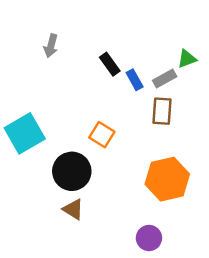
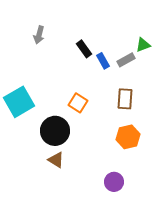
brown rectangle: (162, 111) -> (125, 99), moved
orange hexagon: (167, 179) -> (128, 137), size x0.7

